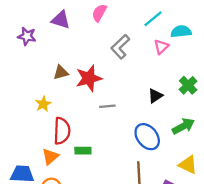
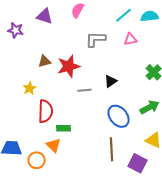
cyan semicircle: (181, 32) -> (150, 16), moved
gray L-shape: (120, 47) -> (96, 39), turned 45
pink triangle: (161, 47) -> (131, 39), turned 32
black triangle: (155, 96) -> (111, 81), moved
orange triangle: (50, 157) -> (54, 145), moved, turned -35

